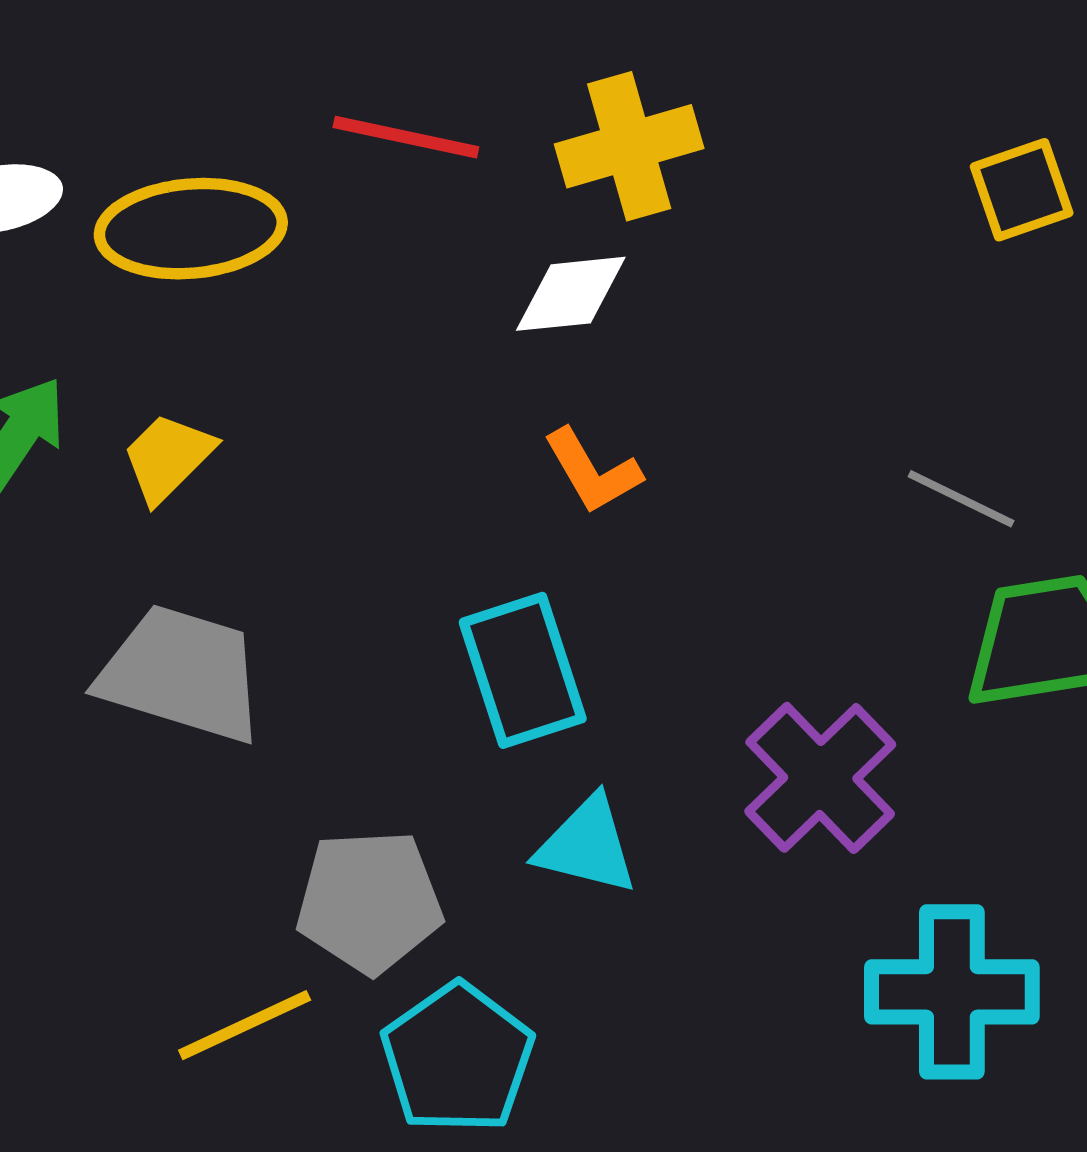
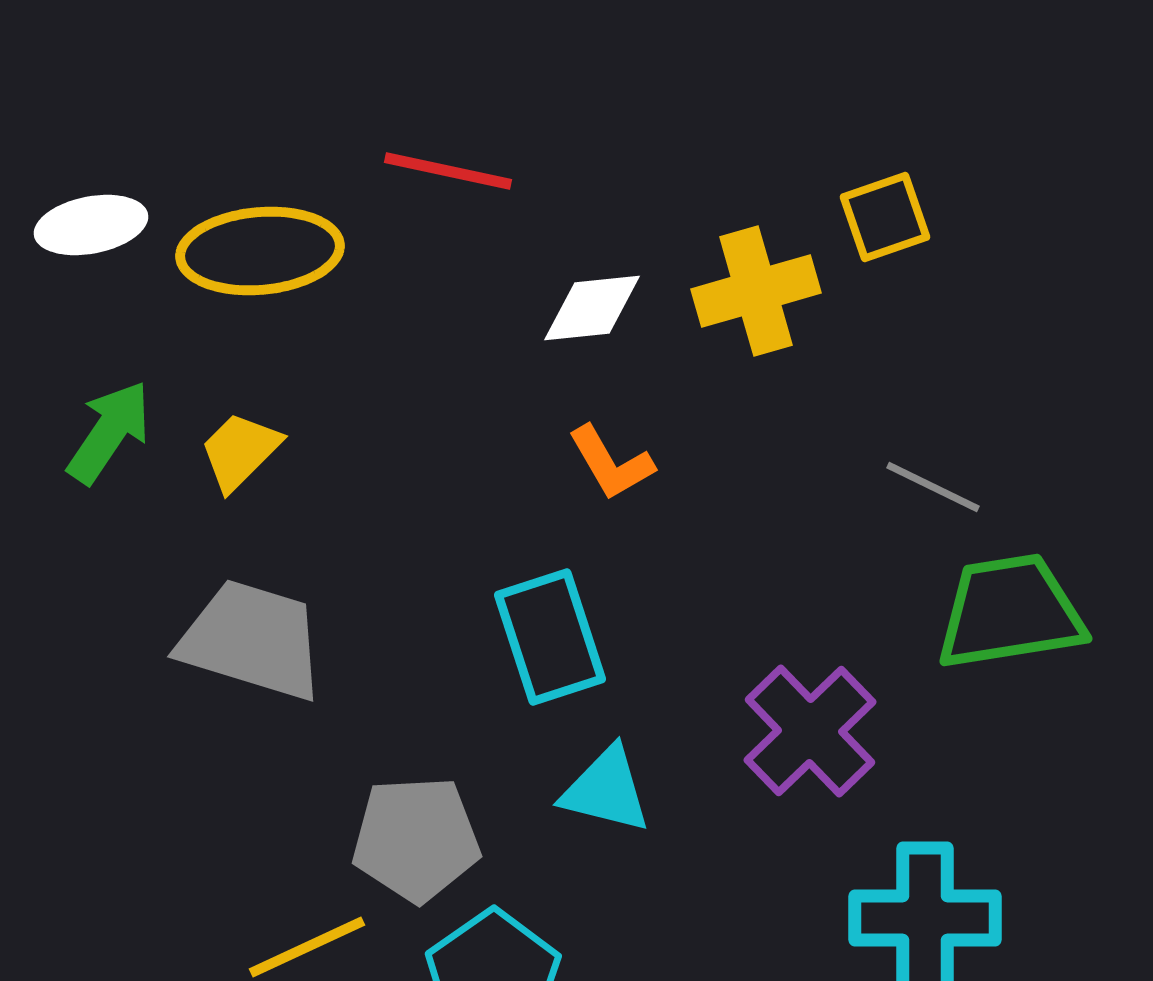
yellow cross: (629, 146) -> (756, 291), moved
yellow square: (1022, 190) -> (885, 217), moved

